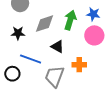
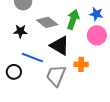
gray diamond: (44, 24) -> (47, 22), turned 55
black triangle: (57, 47) -> (60, 46), size x1.5

